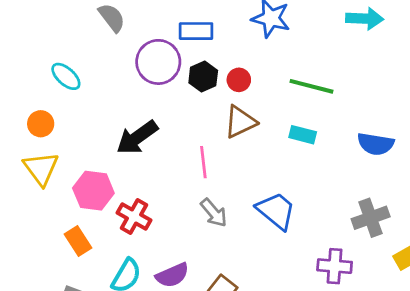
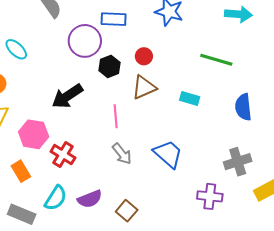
black hexagon: (203, 77) -> (109, 66), moved
green line: (311, 86) -> (216, 60), moved
blue semicircle: (376, 144) -> (243, 107), turned 72

